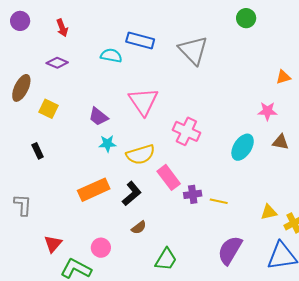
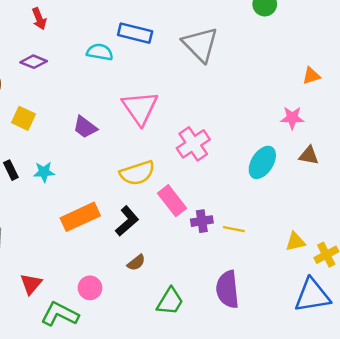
pink cross: (186, 131) -> (193, 144), turned 32
cyan star: (108, 144) -> (44, 172), moved
purple semicircle: (230, 250) -> (227, 289), moved, turned -36

